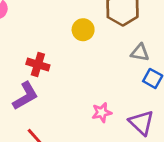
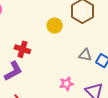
gray triangle: (140, 53) -> (85, 55), moved

